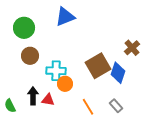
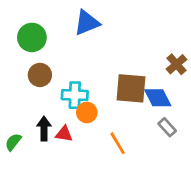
brown square: (98, 66) -> (131, 88), turned 35
blue diamond: (118, 73) -> (158, 98), turned -45
green semicircle: (10, 106) -> (13, 142), turned 64
gray rectangle: (116, 106) -> (167, 127), moved

